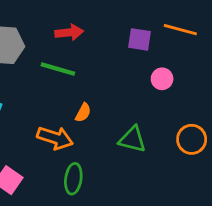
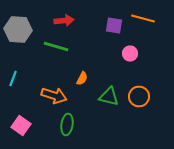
orange semicircle: (83, 113) -> (82, 78), moved
orange circle: (192, 139) -> (139, 96), moved

